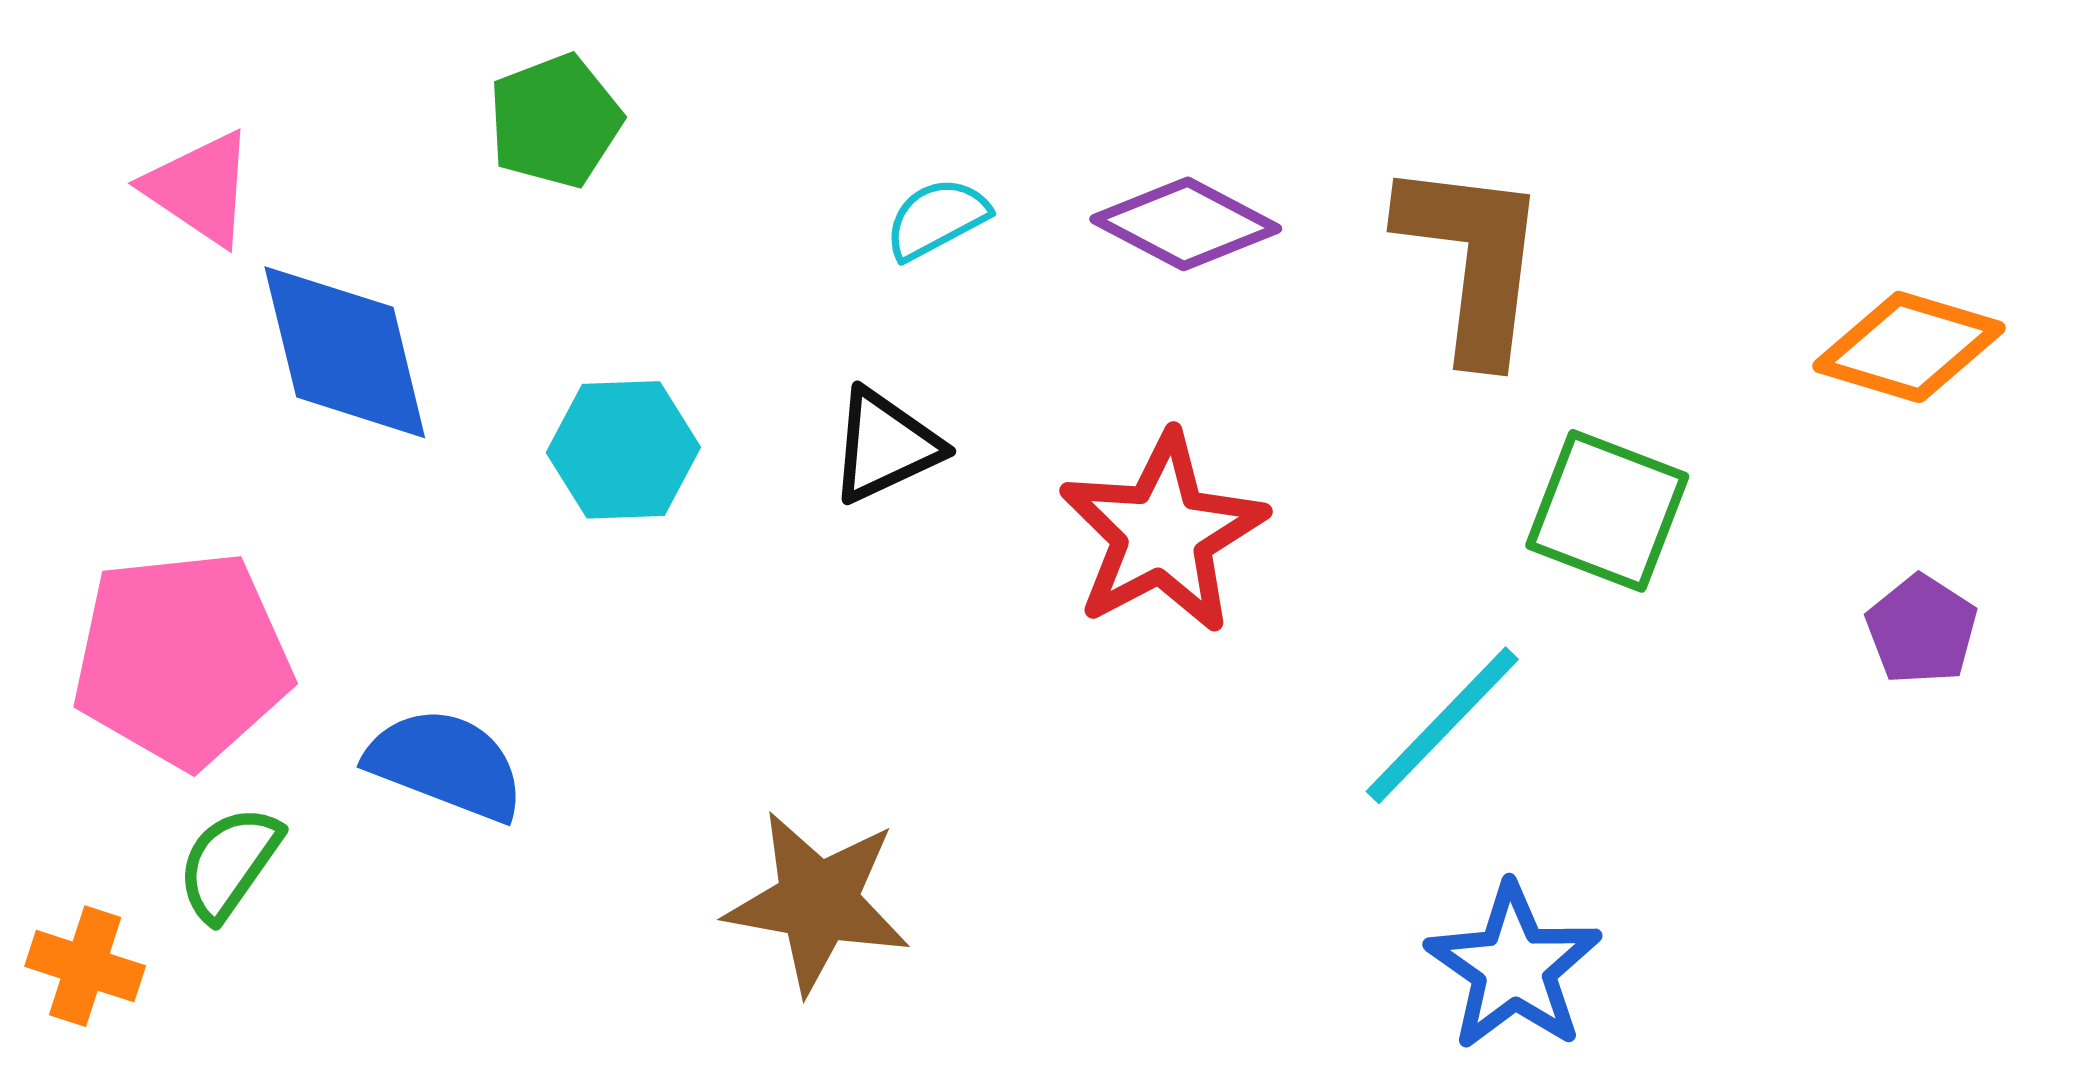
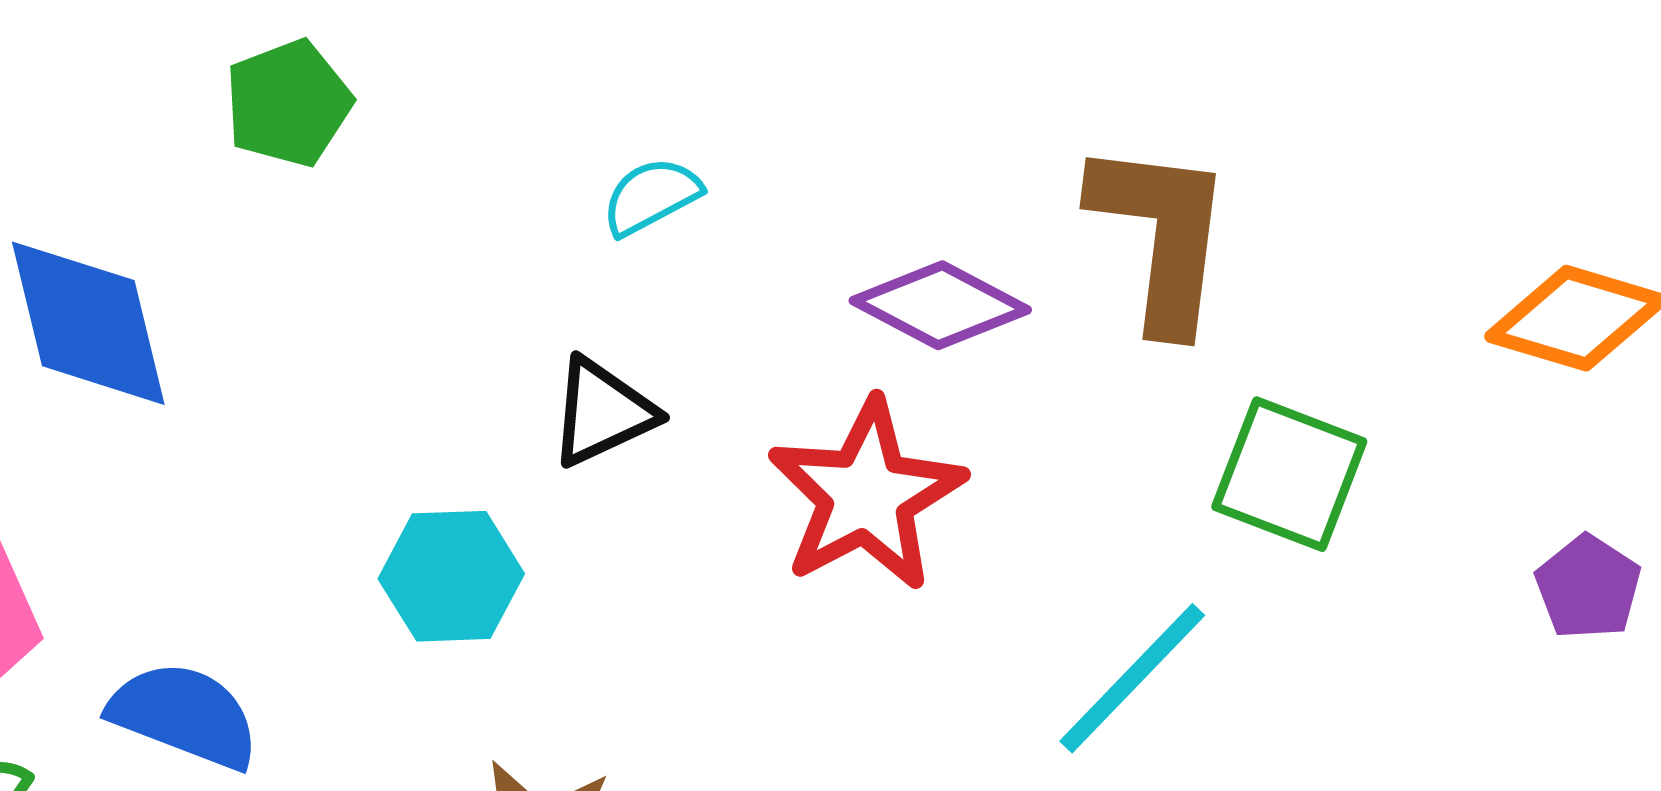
purple diamond: (1186, 224) -> (940, 305), moved
cyan hexagon: (623, 450) -> (451, 576), moved

